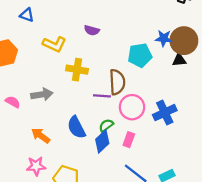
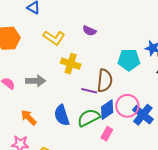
pink circle: (132, 107) -> (127, 106), moved
blue cross: (165, 113) -> (143, 115), turned -35
green semicircle: (106, 125) -> (89, 118), size x1.6
blue diamond: (102, 141) -> (107, 110), moved

